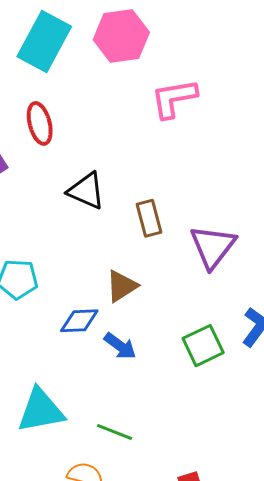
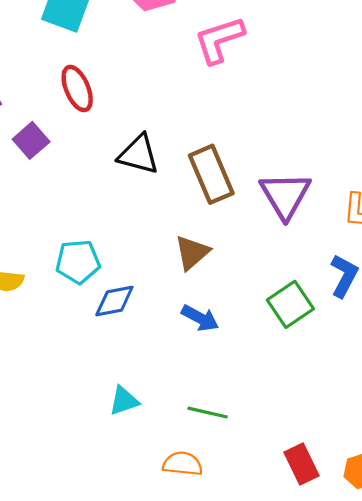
brown rectangle: (149, 218) -> (211, 174), size x1.4
blue diamond: (79, 321) -> (114, 301), moved
cyan triangle: (41, 410) -> (124, 401), size x0.6

